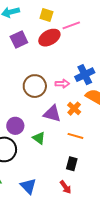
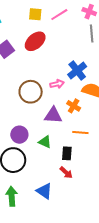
yellow square: (46, 15) -> (35, 14), moved
pink line: (71, 25) -> (59, 15), moved
black rectangle: (72, 164) -> (67, 153), moved
red arrow: (66, 187) -> (66, 173), moved

